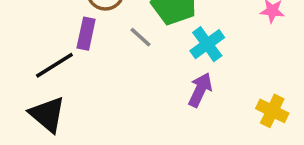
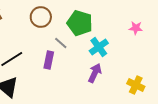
purple rectangle: (86, 34) -> (49, 60), moved

